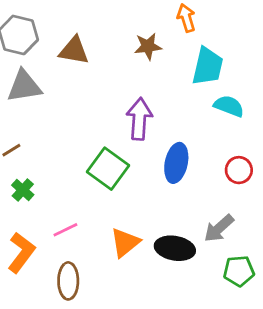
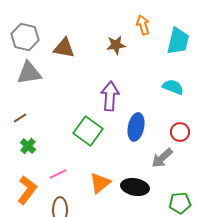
cyan trapezoid: (208, 66) -> (178, 41), moved
gray arrow: (219, 228) -> (162, 158), moved

